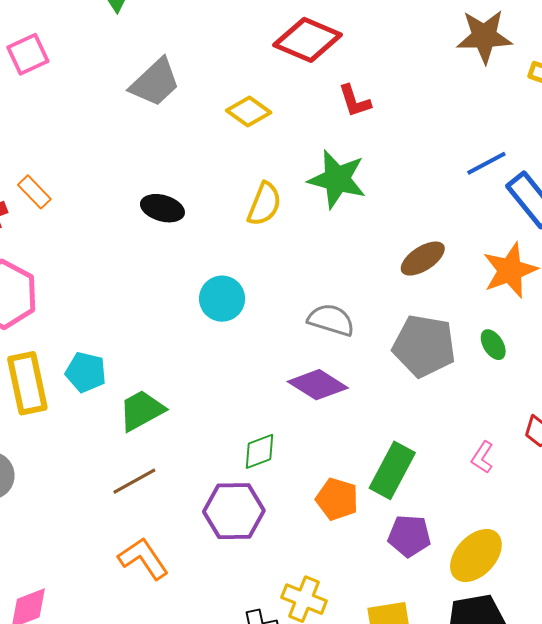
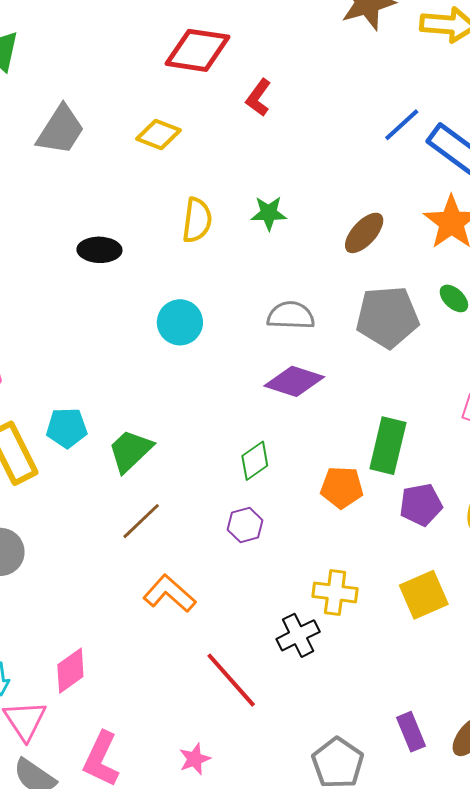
red L-shape: (355, 101) -> (258, 98), turned 69
green star: (337, 179) -> (269, 213), moved, size x0.6
purple hexagon: (234, 511) -> (245, 525), size x0.6

